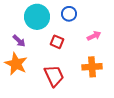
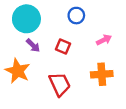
cyan circle: (37, 17) -> (26, 19), moved
purple arrow: (19, 41) -> (33, 45), moved

